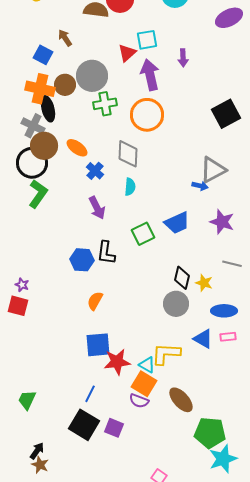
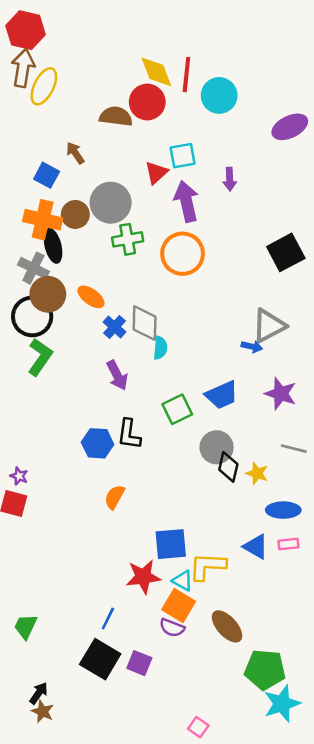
gray diamond: (128, 154) -> (145, 323), moved
gray circle: (176, 304) -> (217, 447), moved
blue square: (98, 345) -> (171, 544), moved

